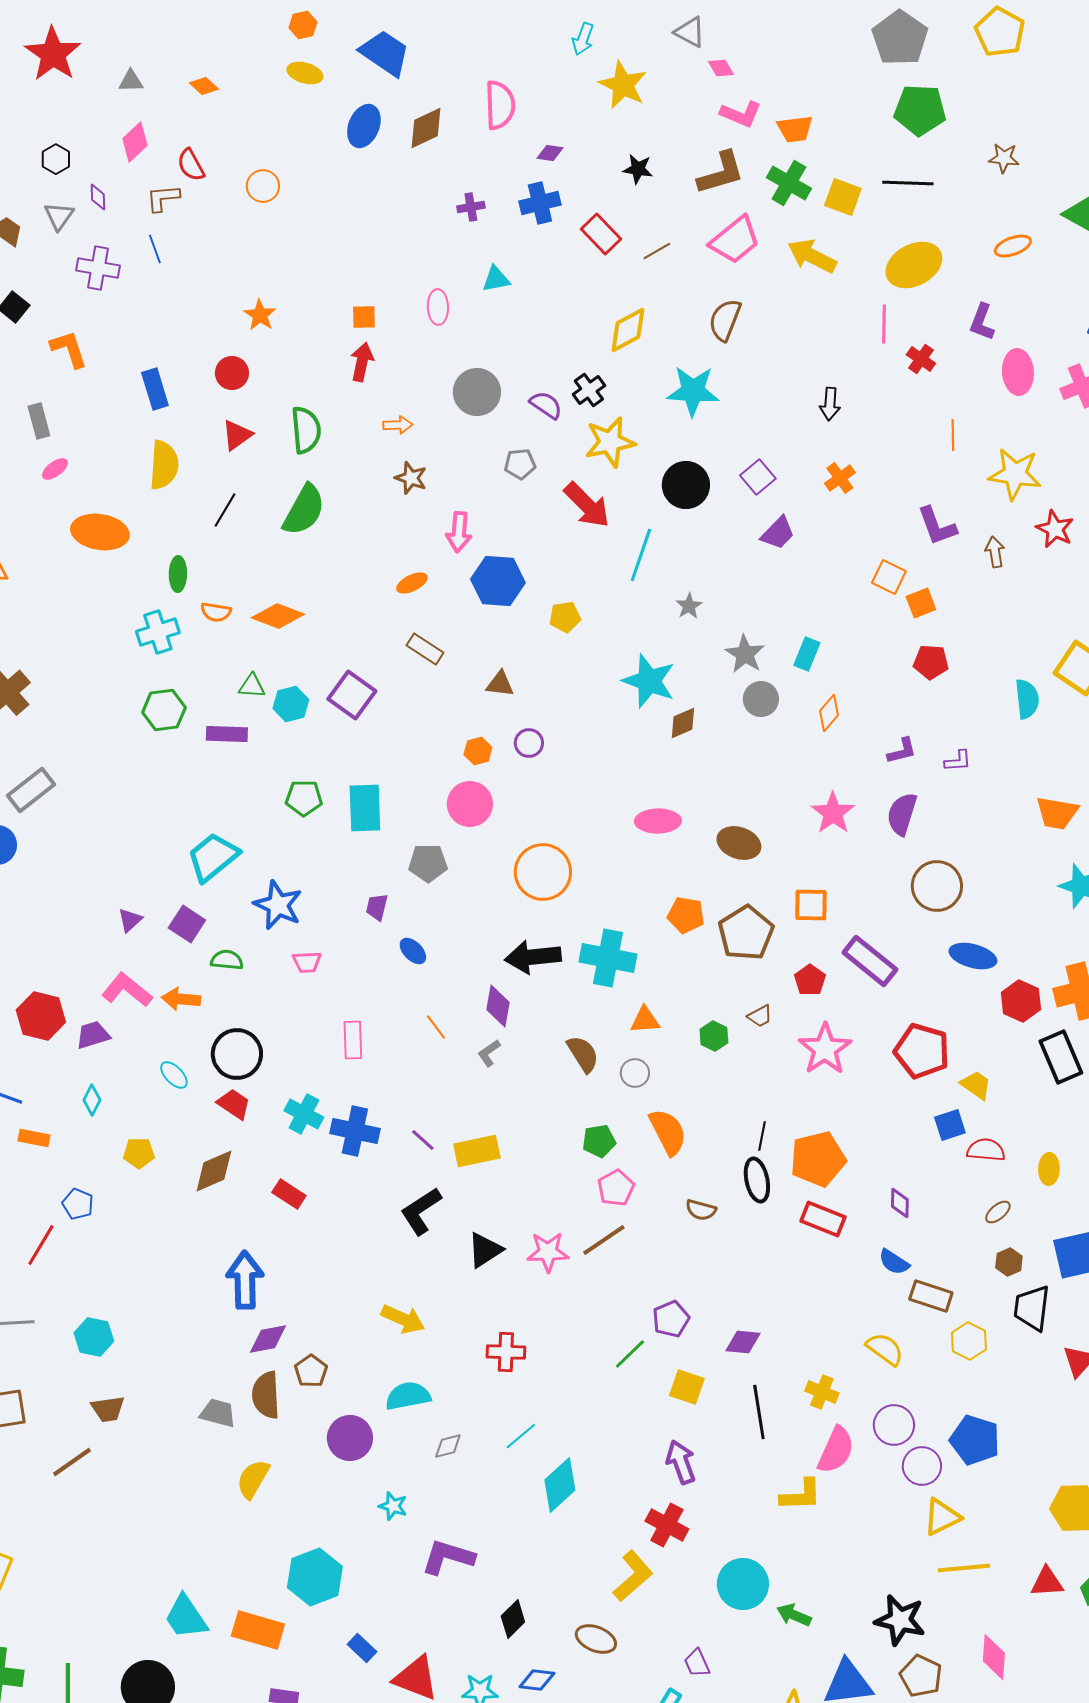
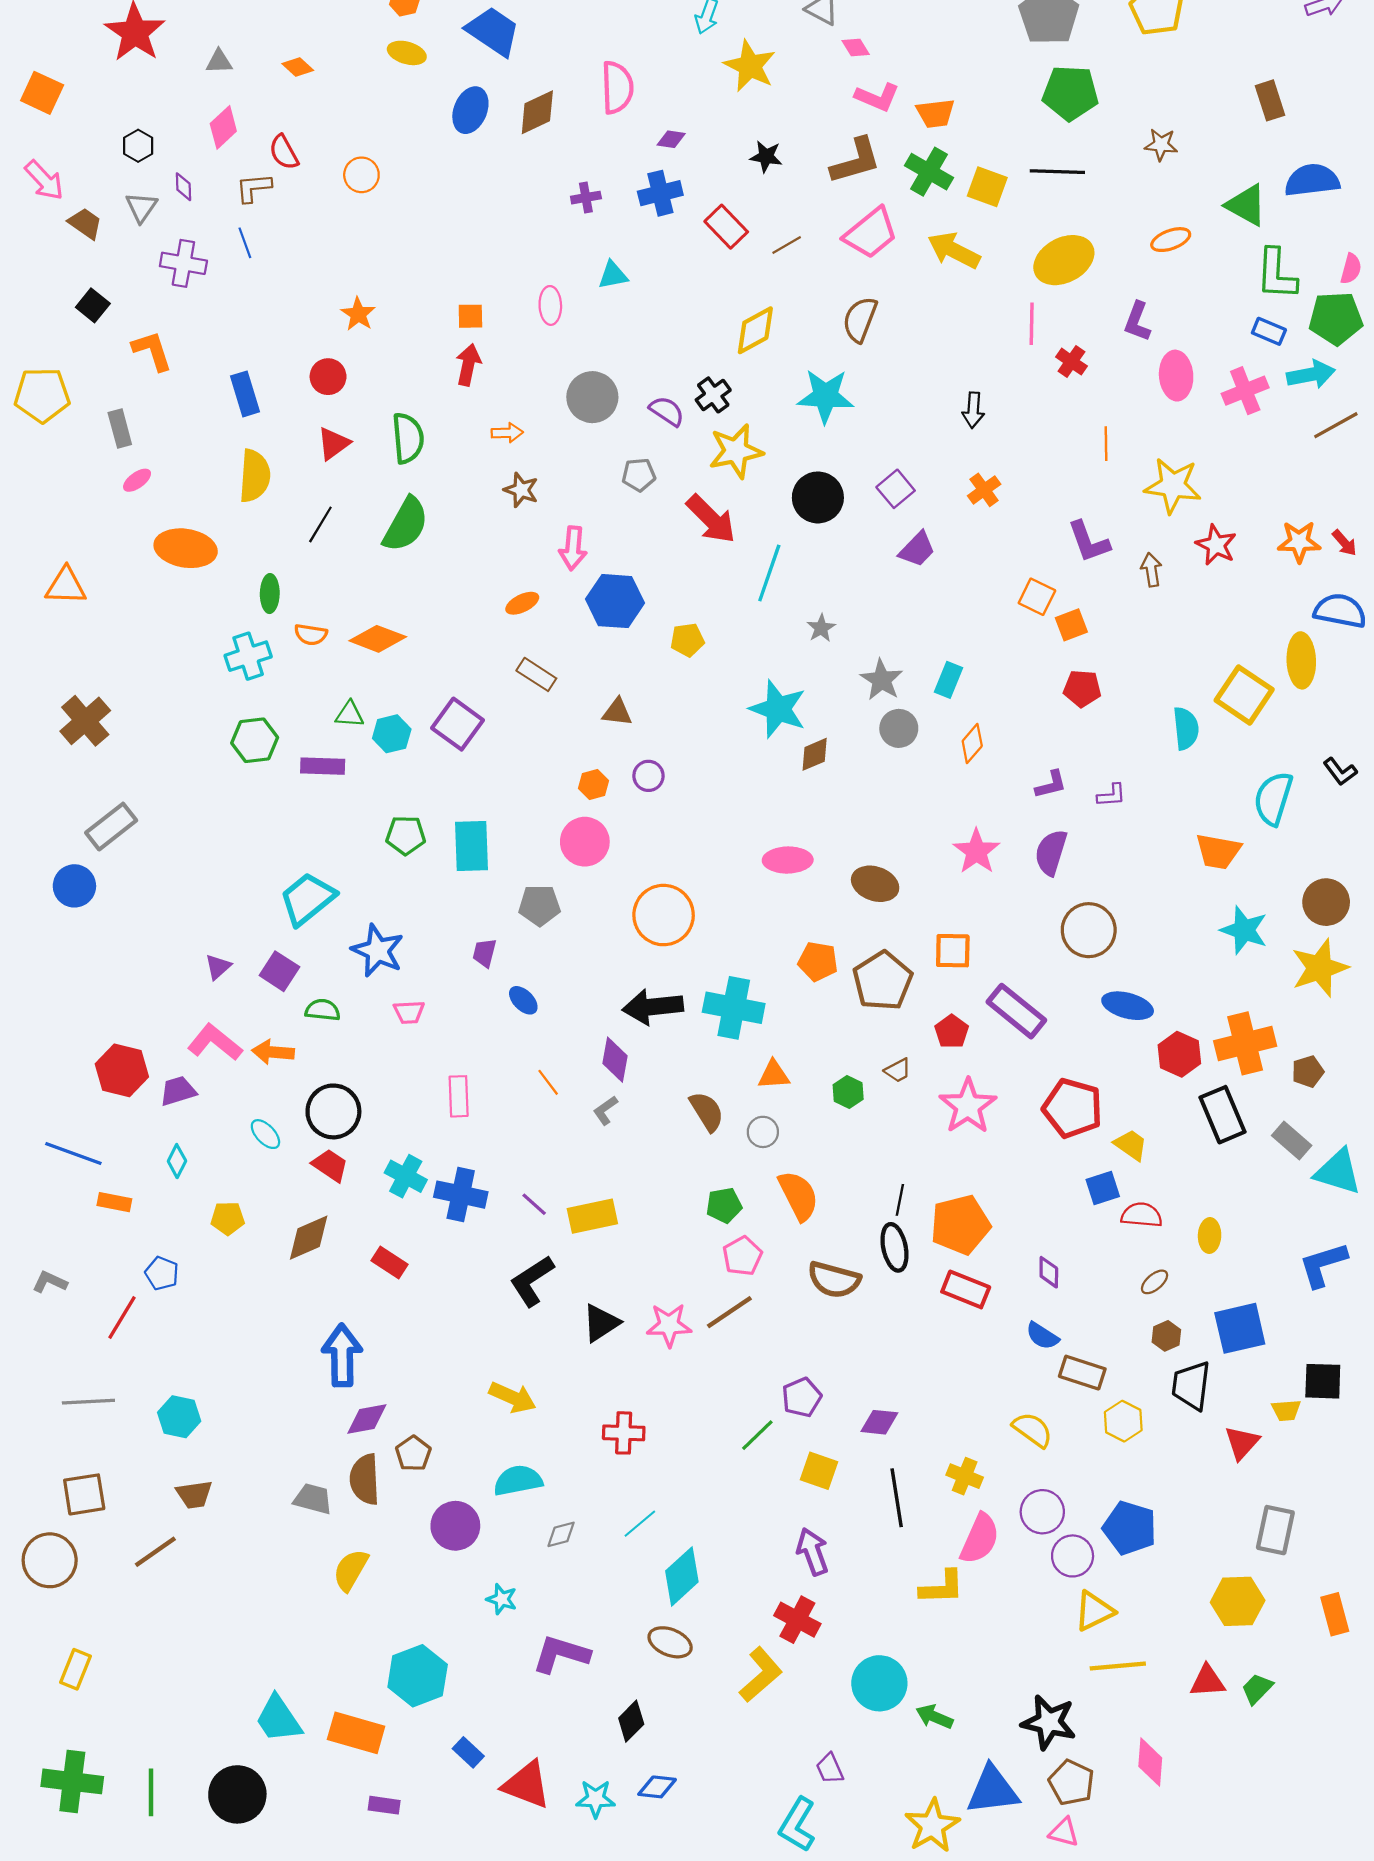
brown semicircle: (701, 1210) -> (834, 1280), size x1.6
brown ellipse: (596, 1639) -> (670, 1642), moved

